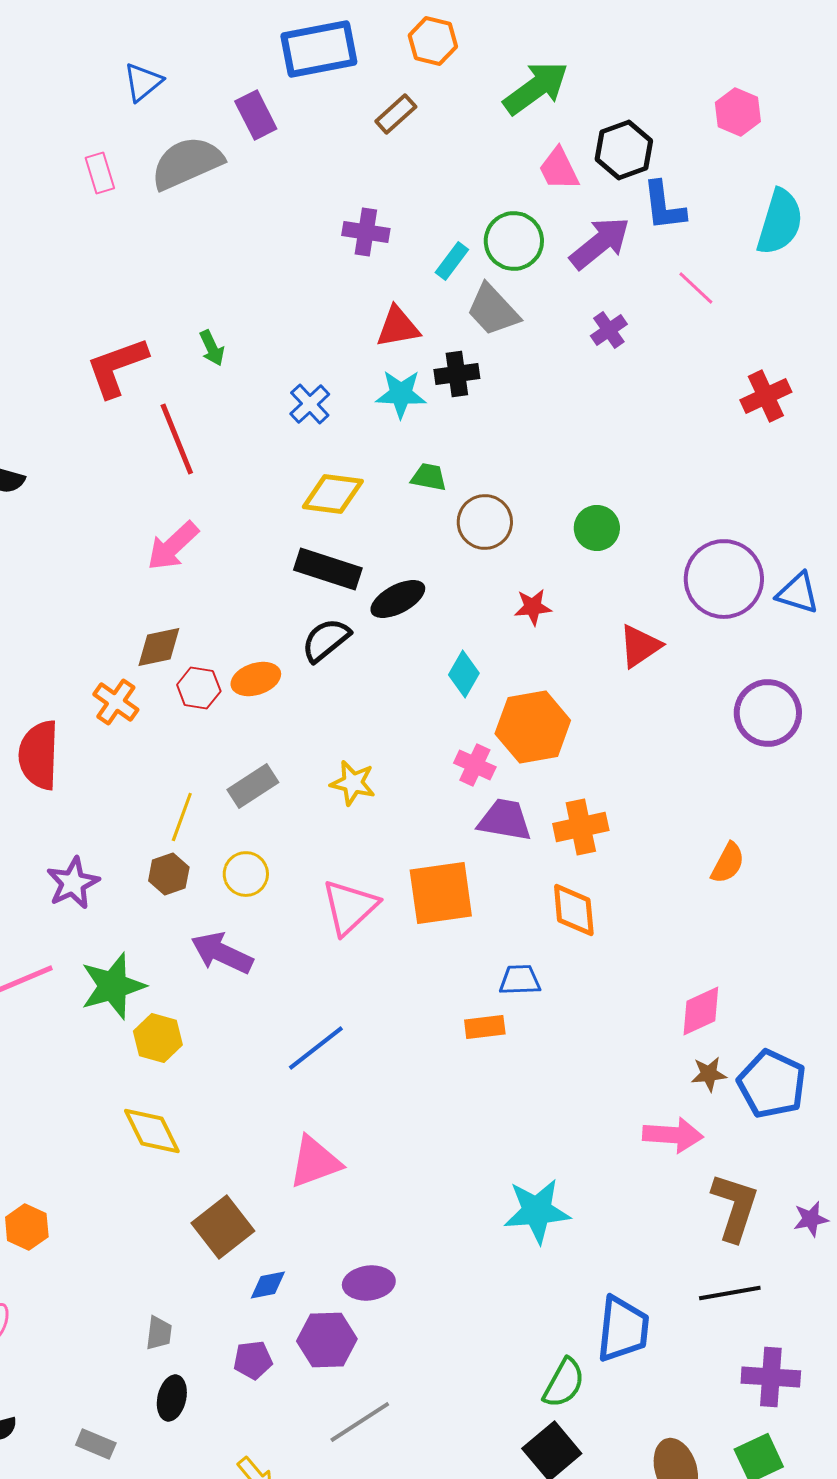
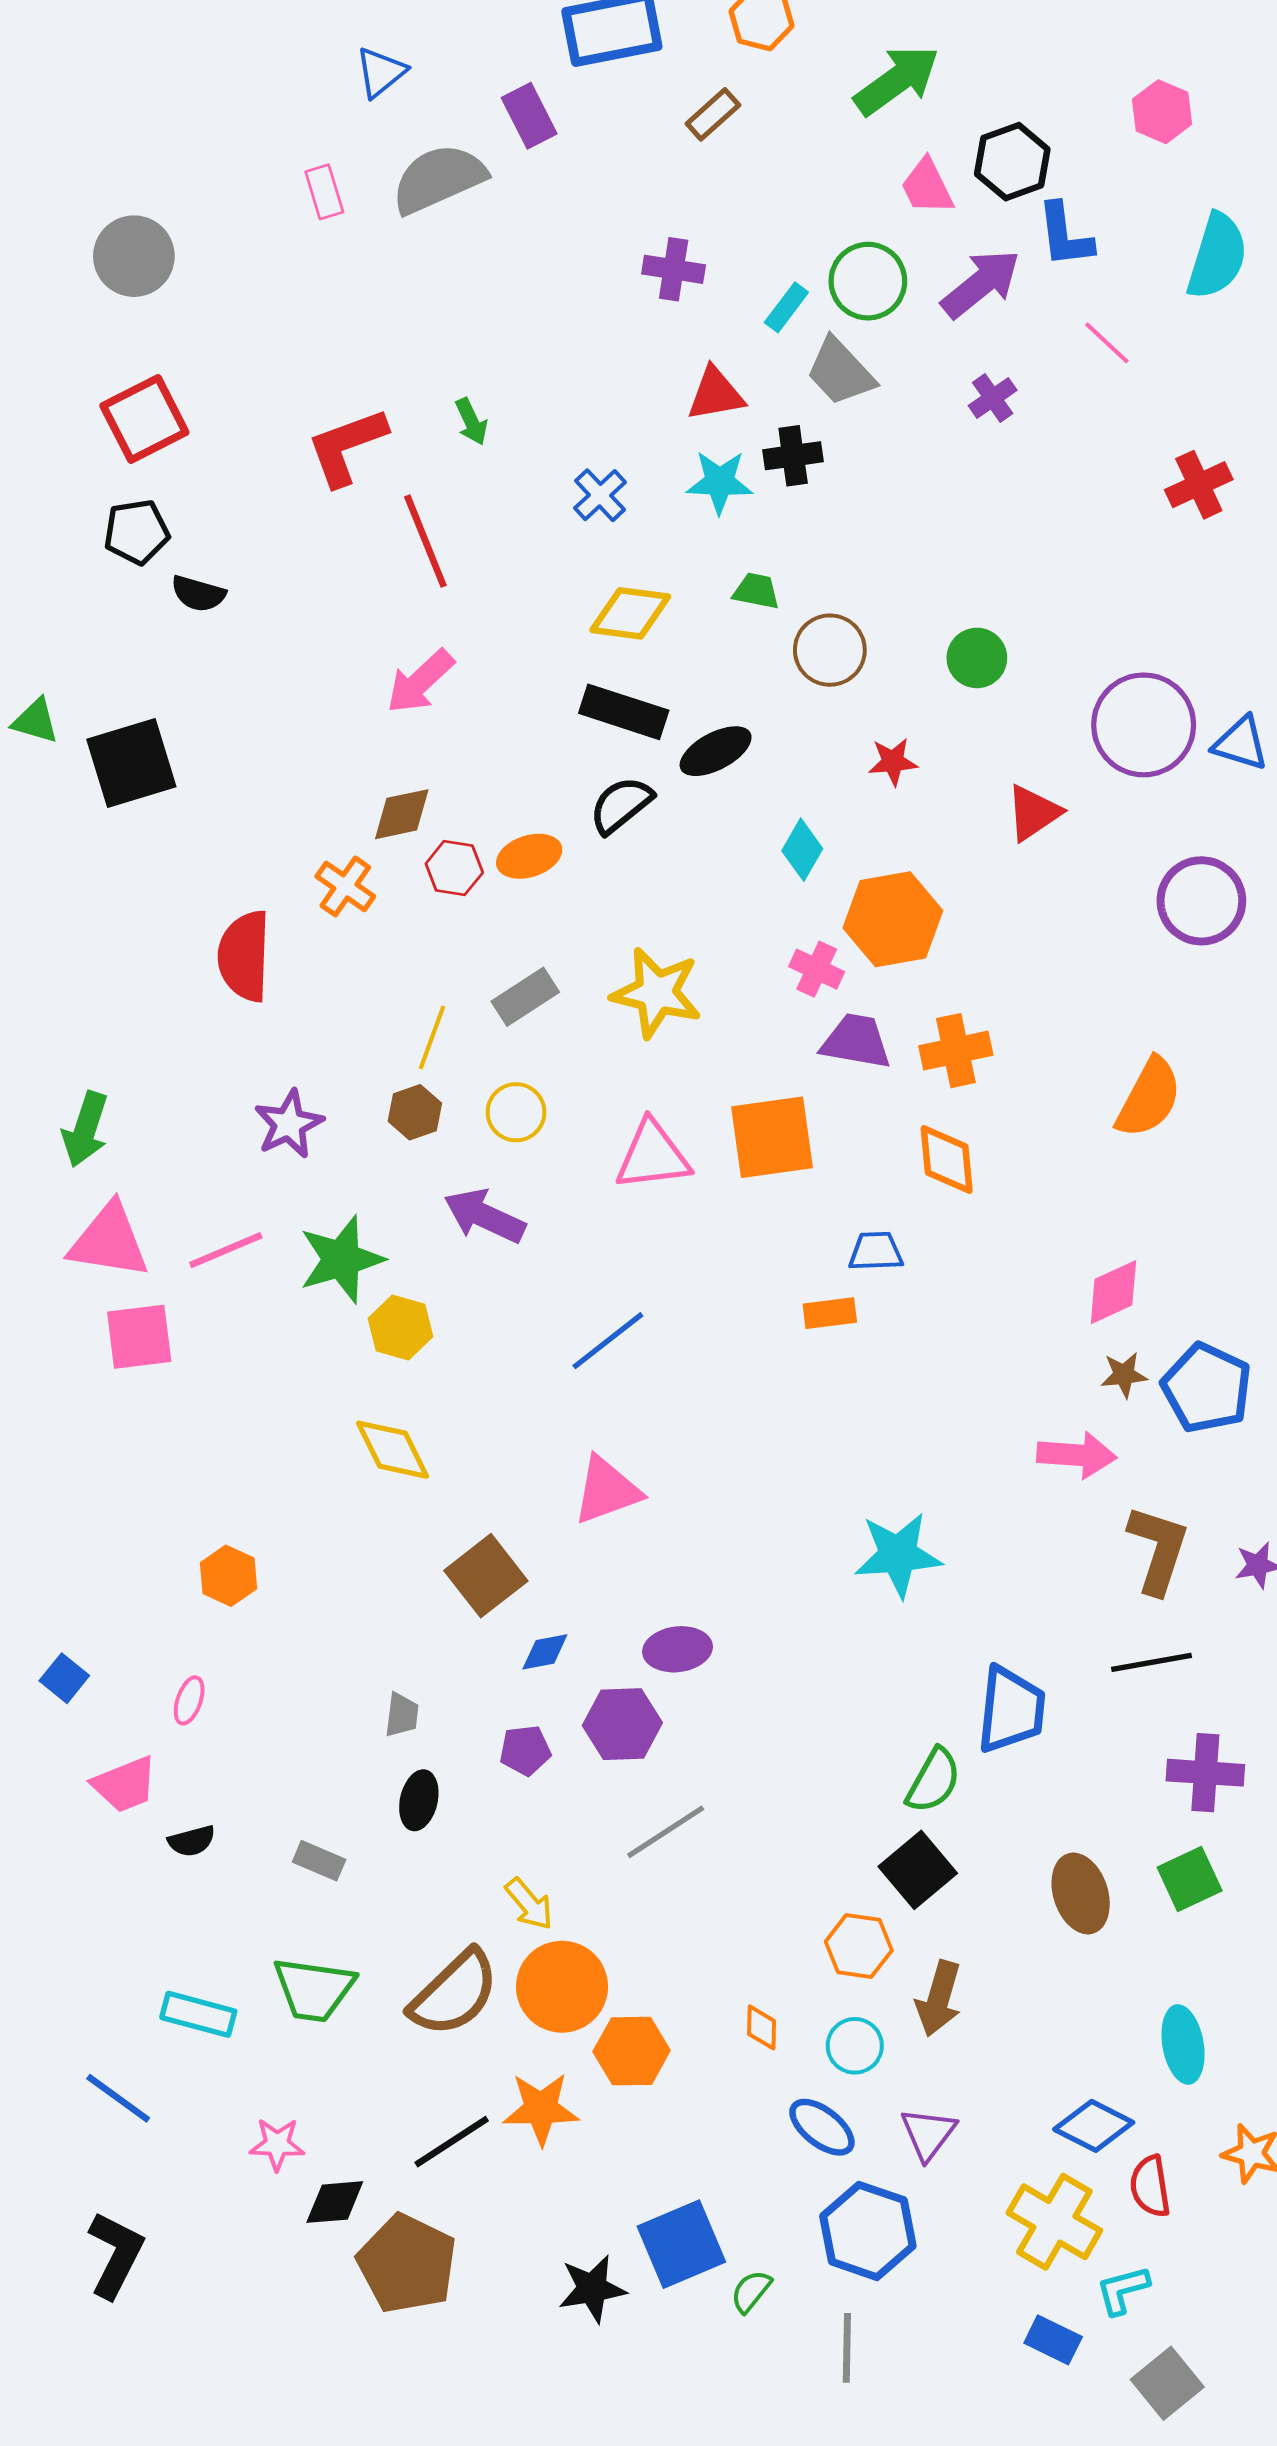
yellow star: (353, 783) -> (657, 993), size x1.5
orange semicircle: (728, 863) -> (1149, 1098), size x1.5
pink triangle: (350, 907) -> (653, 1156), turned 36

